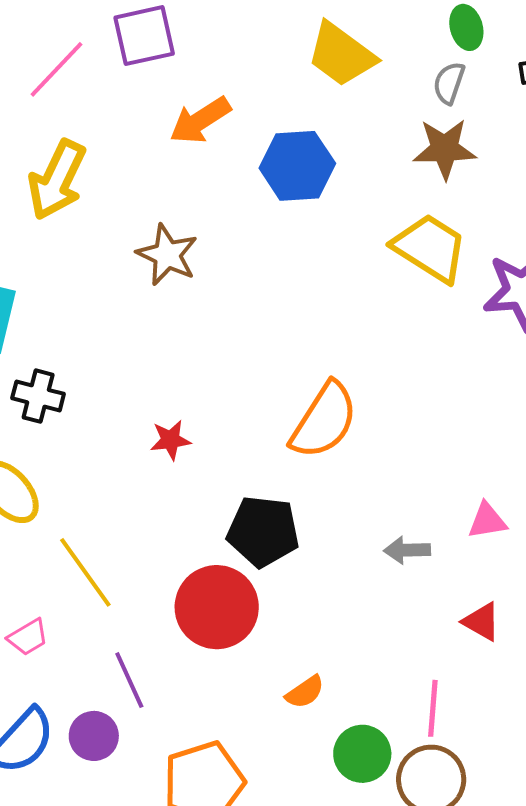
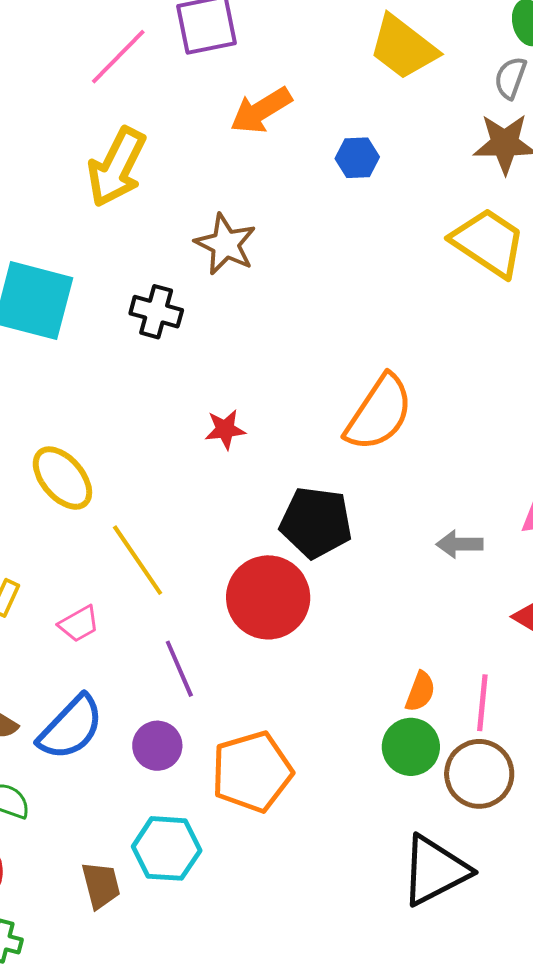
blue hexagon: (297, 166) -> (357, 158), size x0.6
black cross: (38, 396) -> (156, 312), moved
orange semicircle: (305, 692) -> (420, 692), moved, turned -36
purple circle: (94, 736) -> (157, 746), moved

